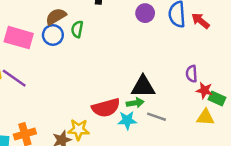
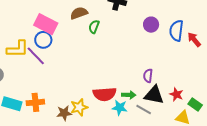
blue circle: (53, 35) -> (43, 40), moved
purple semicircle: (192, 74) -> (148, 76), moved
black triangle: (143, 87) -> (154, 95), moved
red star: (204, 90) -> (176, 94), moved
yellow star: (79, 130) -> (79, 107), turned -30

